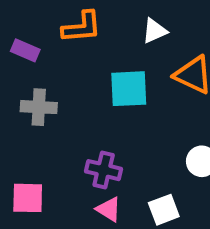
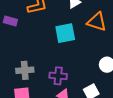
gray cross: (39, 107) -> (25, 70), moved

